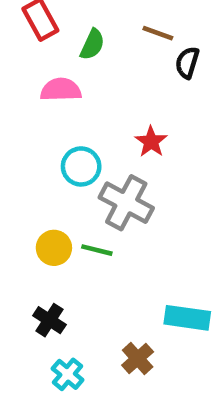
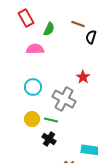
red star: (151, 142) -> (83, 77), moved
cyan circle: (81, 166) -> (33, 87), moved
black cross: (49, 320) -> (49, 139), moved

